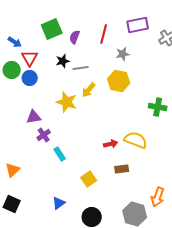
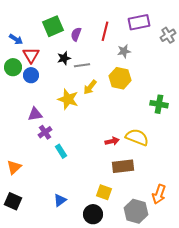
brown rectangle: (122, 169) -> (123, 166), size x1.5
yellow square: (89, 179) -> (104, 192), moved, turned -35

